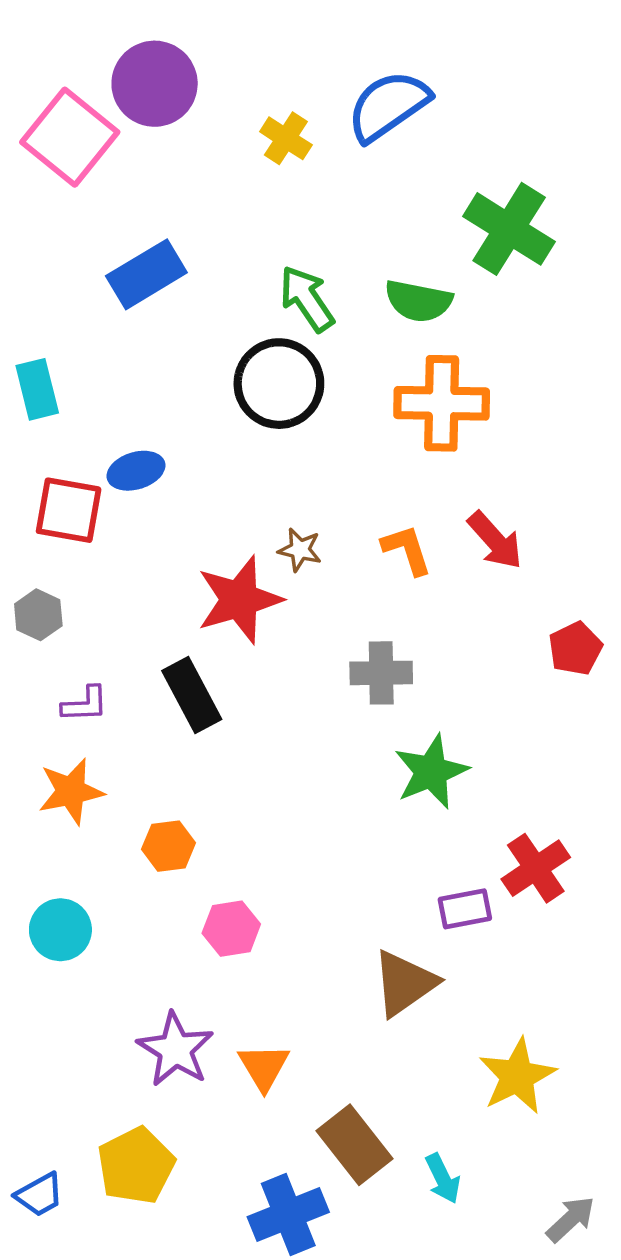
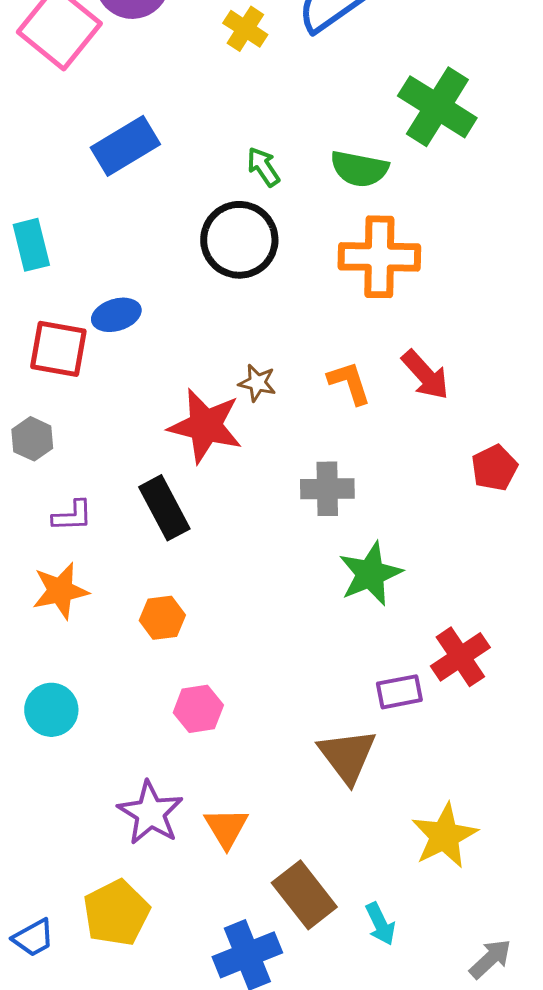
green arrow: (307, 299) -> (263, 167), size x0.7
red star: (239, 600) -> (205, 426), turned 30
orange hexagon: (169, 846) -> (162, 618), moved
brown triangle: (404, 983) -> (347, 756), turned -32

